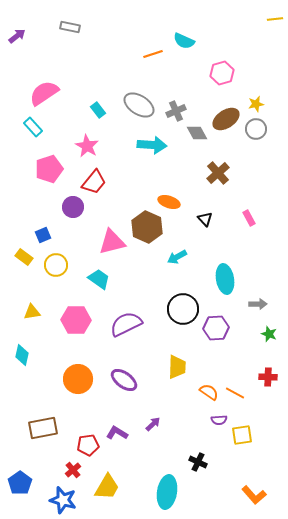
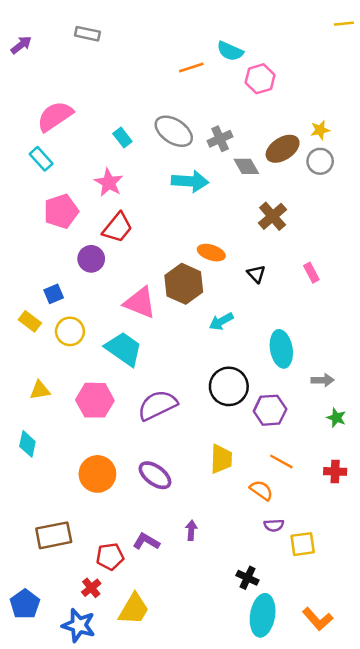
pink hexagon: (222, 73) -> (260, 79), moved
pink triangle: (112, 242) -> (140, 303), turned 36
cyan trapezoid: (99, 279) -> (124, 349), size x1.4
orange line: (235, 393) -> (281, 461), moved
purple arrow: (153, 424) -> (191, 530), turned -42
cyan ellipse: (167, 492) -> (263, 615), moved

